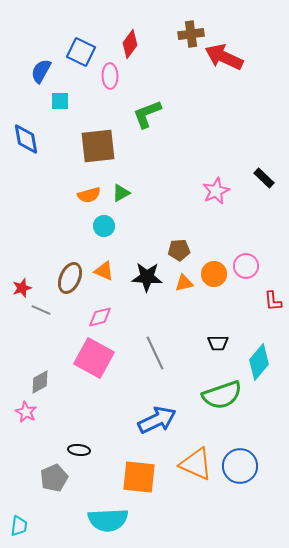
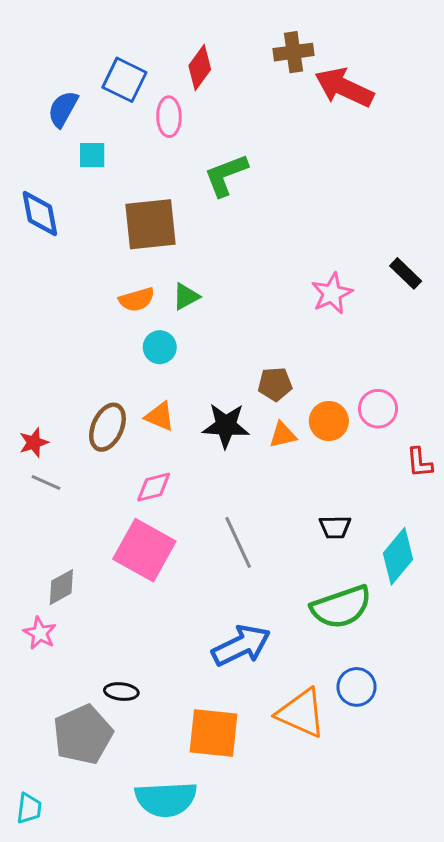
gray line: (41, 310) -> (46, 482), moved
blue circle: (240, 466) -> (356, 687), moved, size x0.7
gray pentagon: (54, 478) -> (83, 735), size x1.4

